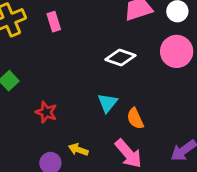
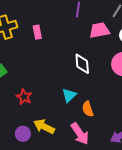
white diamond: (120, 58) -> (82, 64), turned 60
yellow arrow: (78, 150) -> (44, 126), size x1.5

